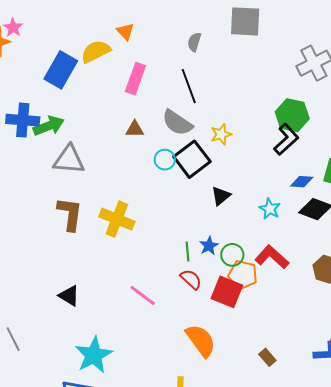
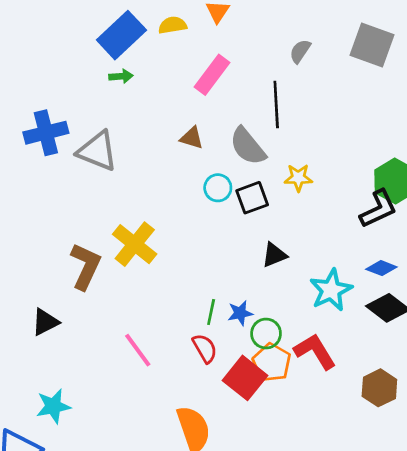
yellow semicircle: (96, 51) -> (173, 25), size x0.7
blue cross: (23, 120) -> (46, 133), moved, turned -36
green arrow: (49, 126) -> (121, 76), moved, size x0.6
black square: (192, 159) -> (252, 198), size x0.7
cyan star: (270, 209) -> (331, 290), size x1.5
brown L-shape: (70, 214) -> (86, 266), moved
black triangle: (69, 296) -> (45, 322), turned 45
cyan star: (94, 355) -> (53, 406), size x0.7

